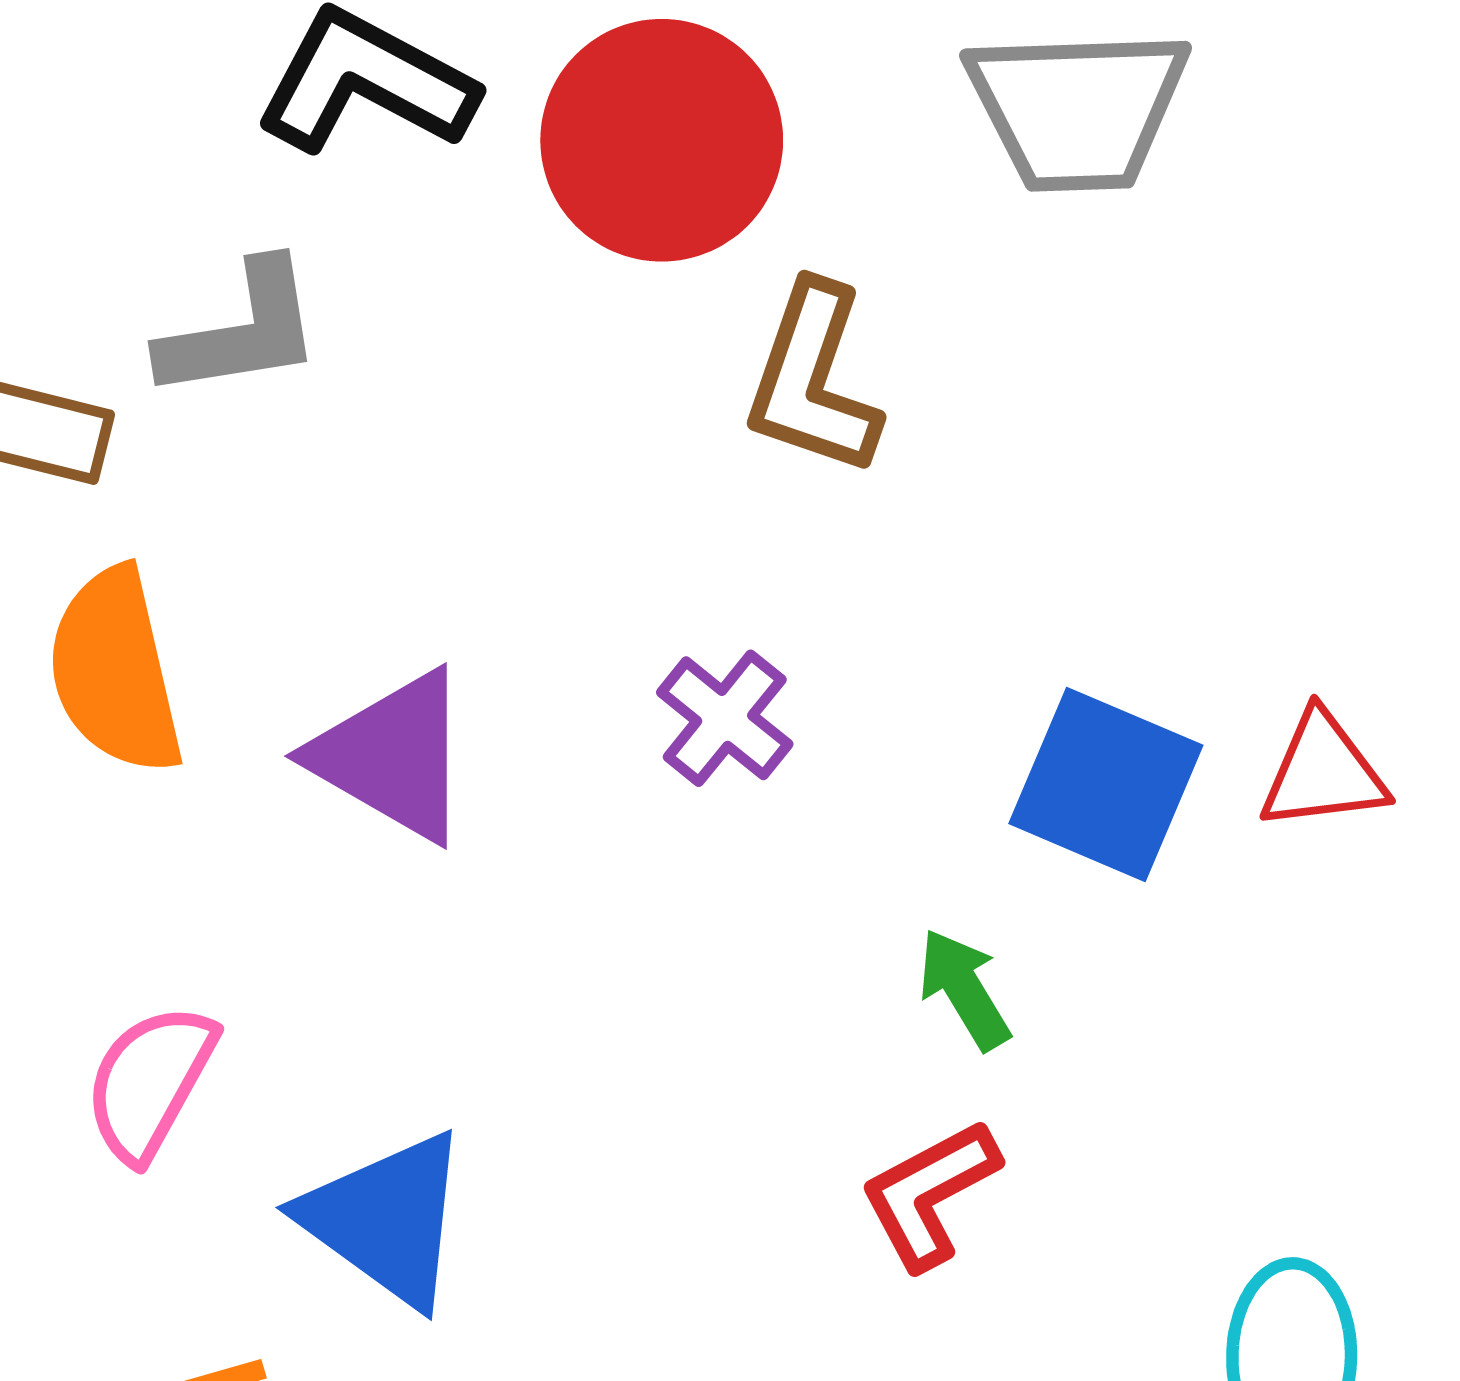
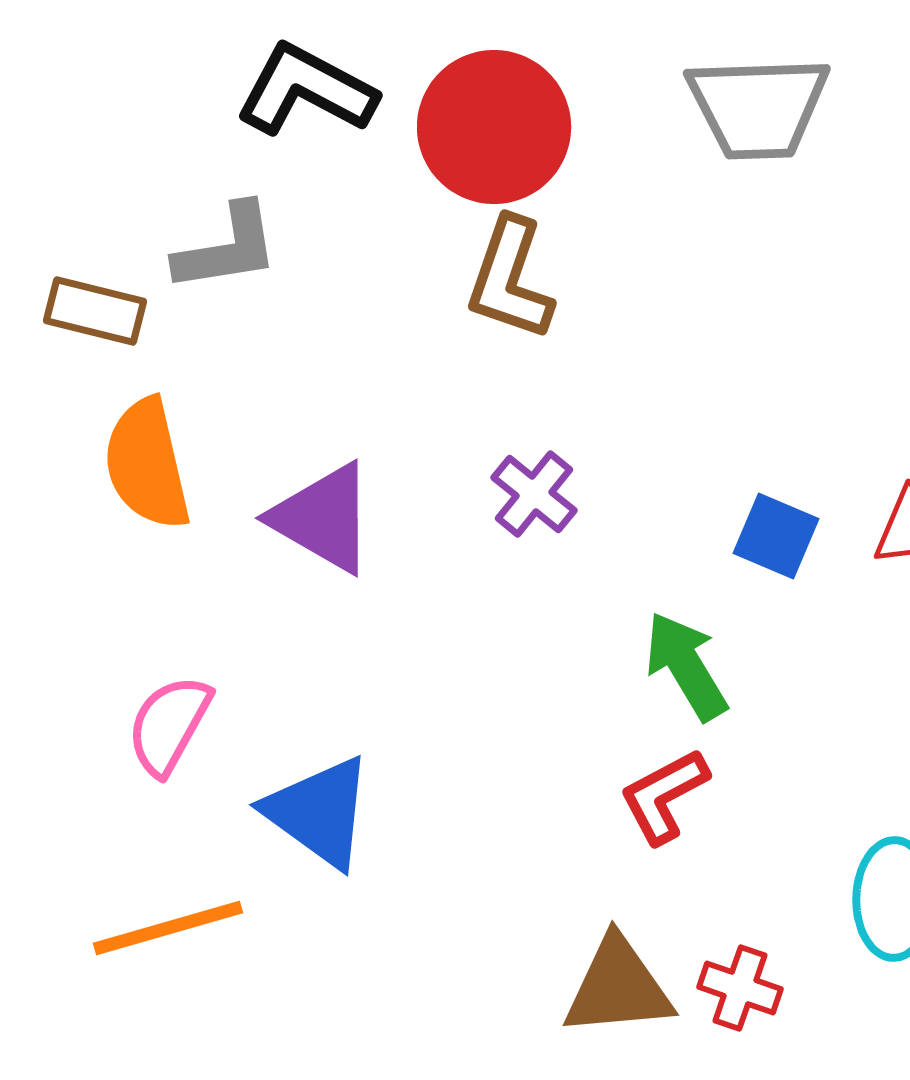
brown L-shape: (813, 380) -> (510, 279), moved
blue square: (1106, 784) -> (776, 536), size x0.7
green arrow: (964, 989) -> (686, 666), size x1.4

